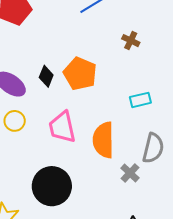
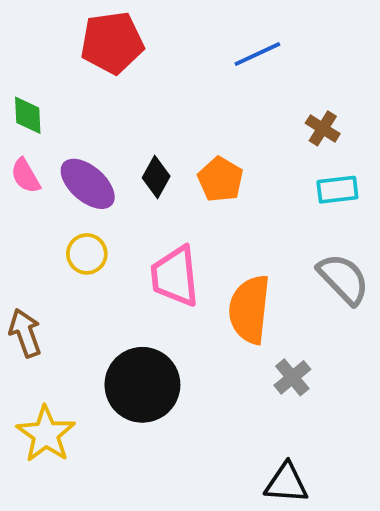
orange pentagon: (80, 74) -> (220, 179), size x0.7
cyan rectangle: (140, 100) -> (337, 190), moved
gray semicircle: (153, 148) -> (343, 279), moved, turned -64

